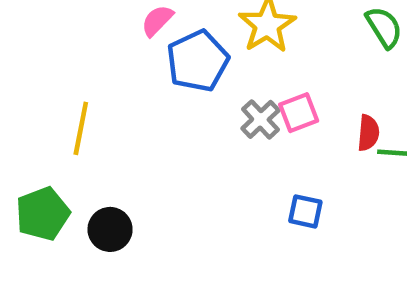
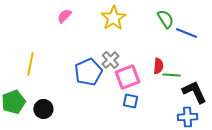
blue pentagon: (198, 61) -> (88, 72), moved
pink square: (299, 113) -> (127, 77), moved, size x1.4

